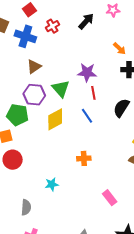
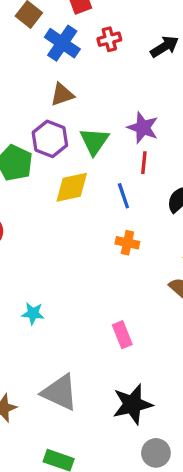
orange cross: (84, 158) -> (127, 243), moved
cyan star: (52, 184) -> (33, 313), moved

